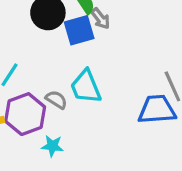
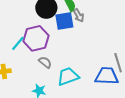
cyan trapezoid: (86, 87) -> (68, 76), moved, turned 85
purple hexagon: (25, 114) -> (36, 38), moved

